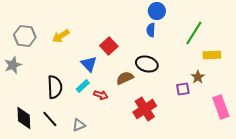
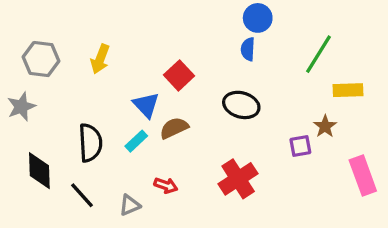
yellow arrow: (61, 36) -> (100, 59), turned -36
brown semicircle: (125, 78) -> (174, 128), moved
red arrow: (101, 95) -> (166, 185), moved
black diamond: (24, 118) -> (39, 171), moved

